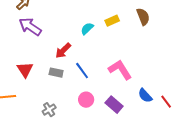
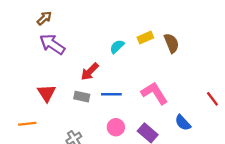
brown semicircle: (143, 17) -> (172, 43), moved
blue line: (82, 71) -> (111, 94), turned -54
red line: (166, 102) -> (212, 99), moved

